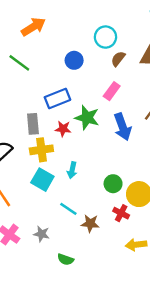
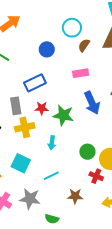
pink rectangle: (112, 91) -> (81, 73), turned 49
green star: (87, 118) -> (63, 115), moved
cyan square: (42, 180) -> (21, 163), moved
cyan line: (68, 209) -> (51, 176), turned -56
brown star: (90, 223) -> (75, 196), moved
gray star: (42, 234) -> (30, 199), size x1.5

